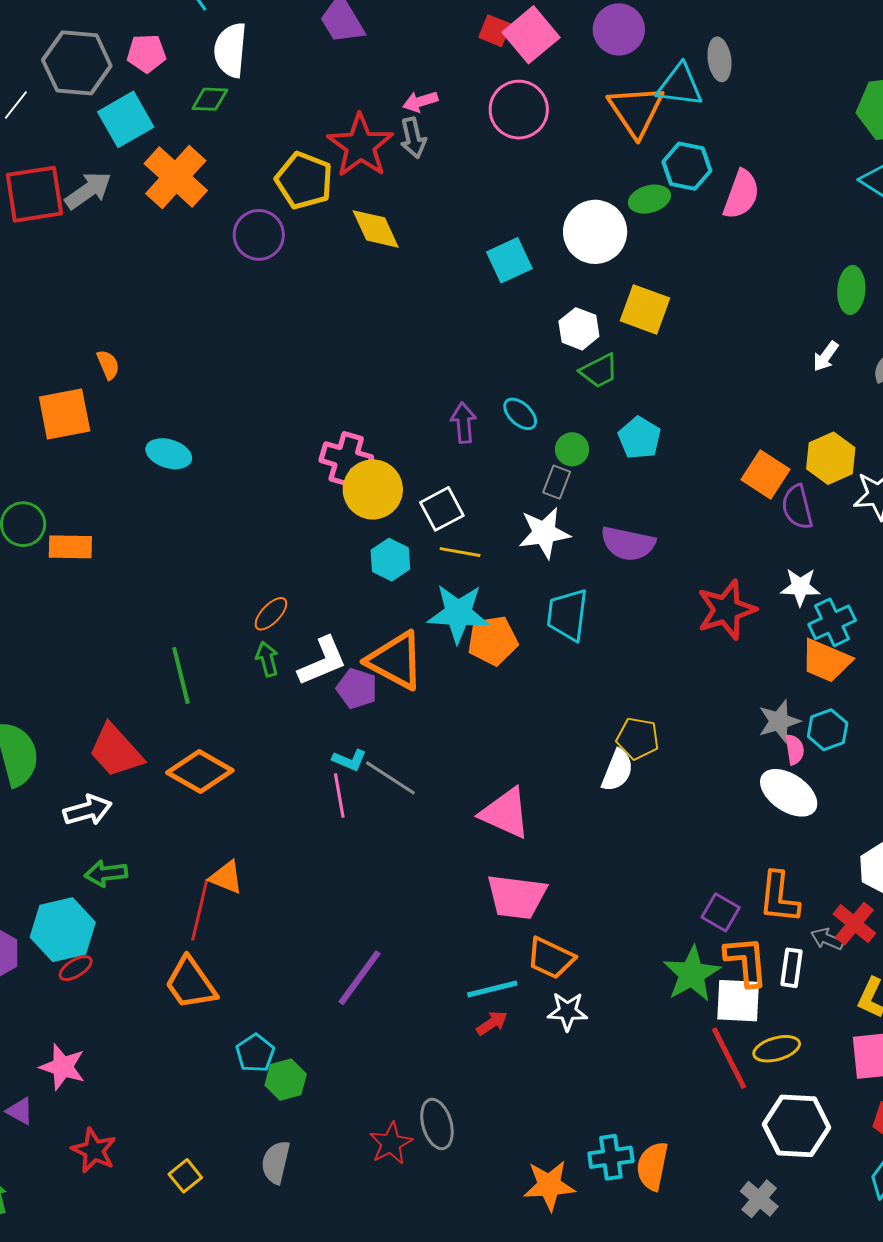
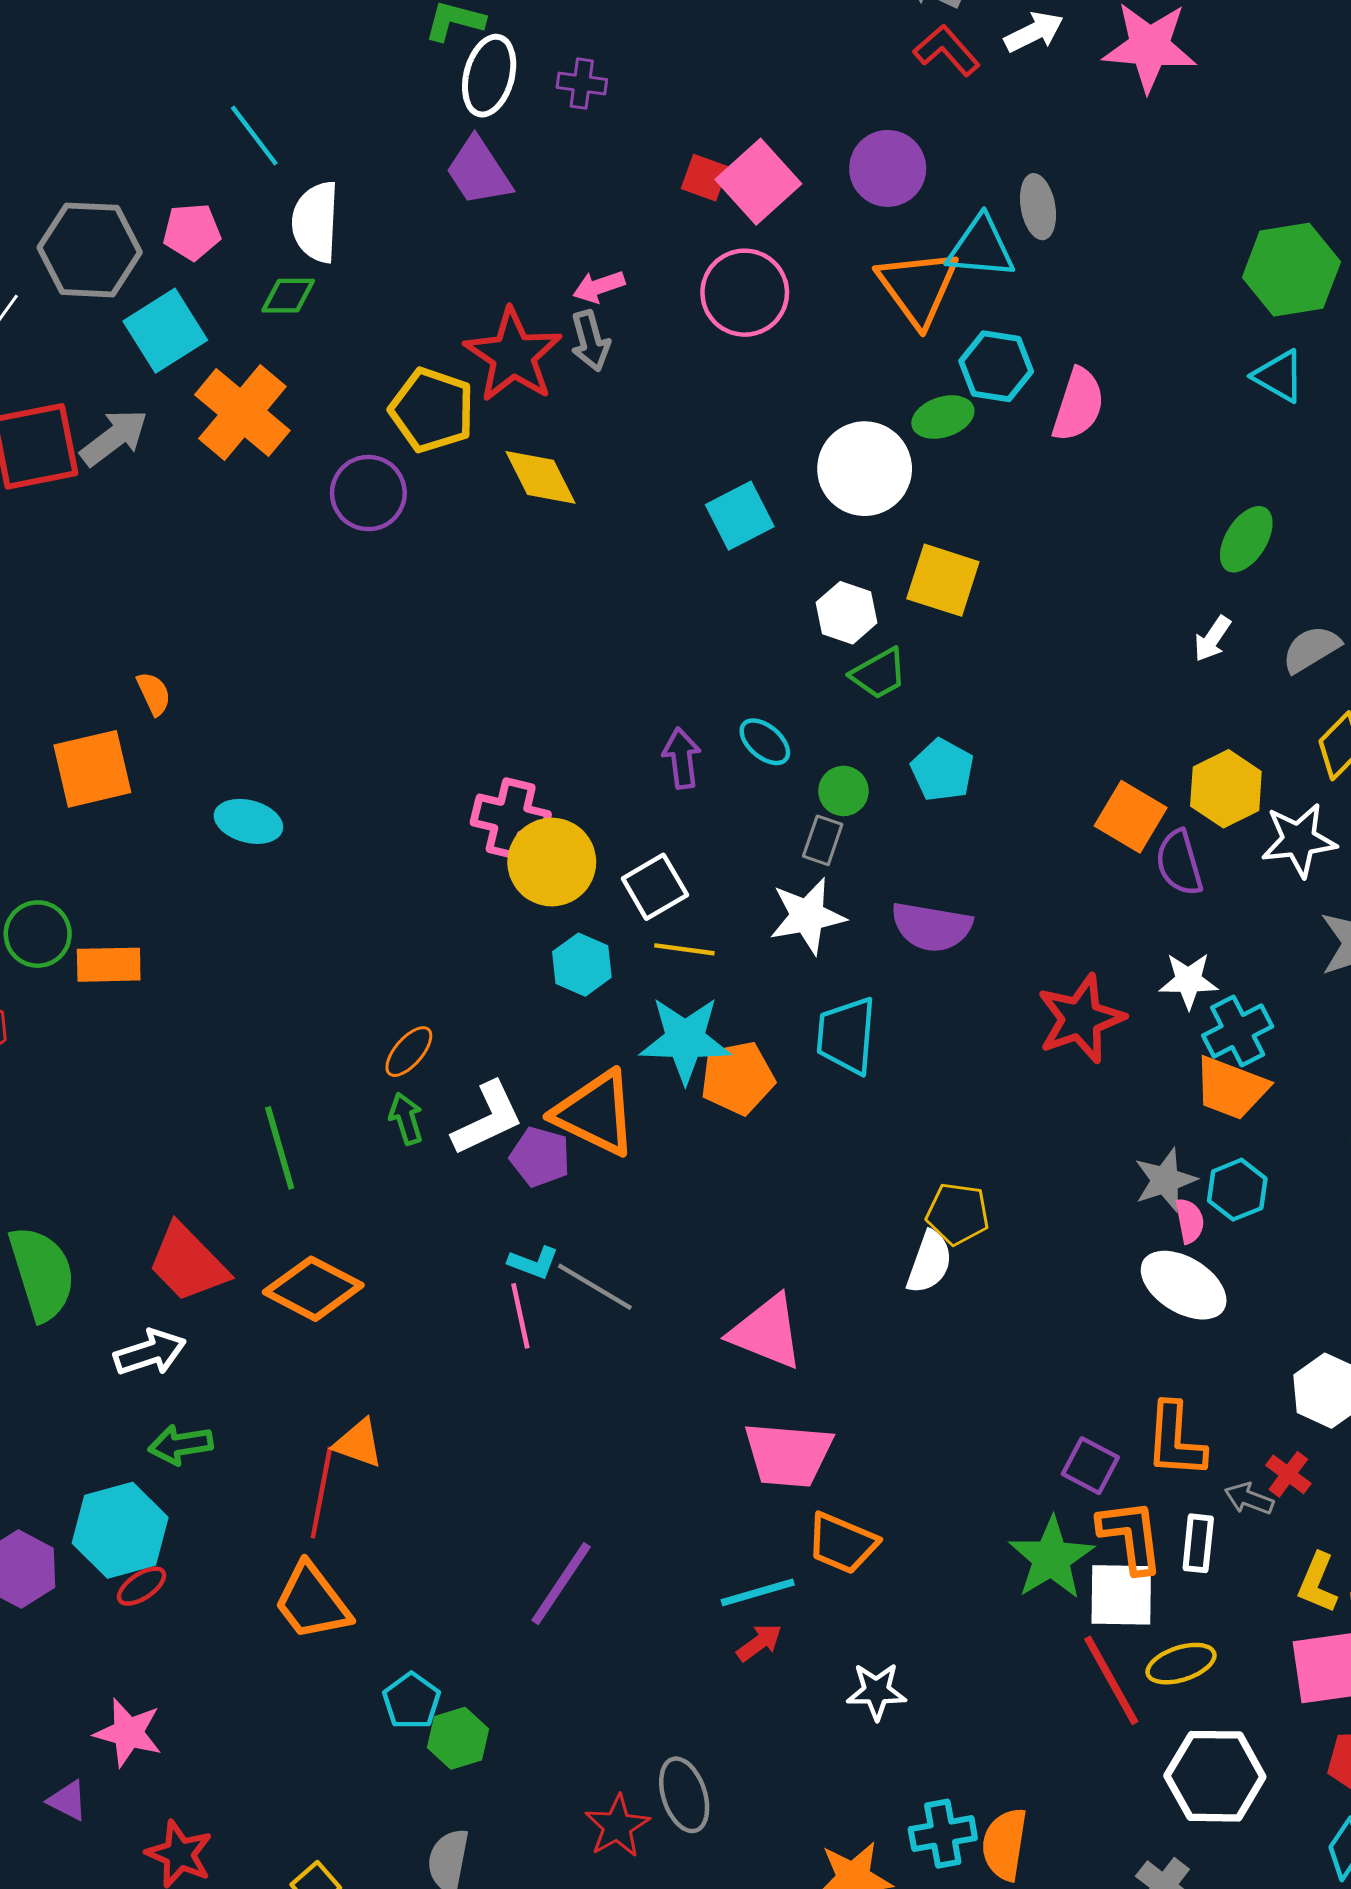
green ellipse: (851, 290) -> (1246, 539), turned 30
red cross: (854, 924) -> (1288, 1474), size x0.7
white star: (567, 1011) -> (876, 1691), moved

